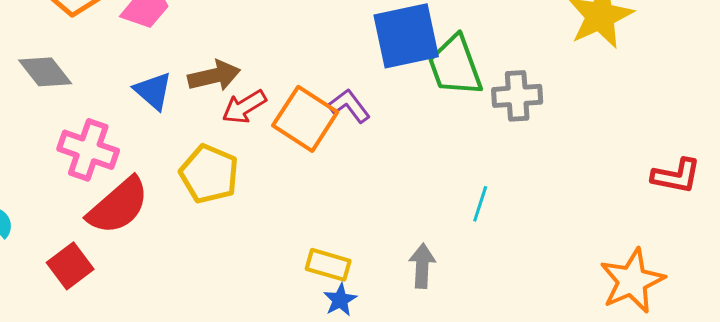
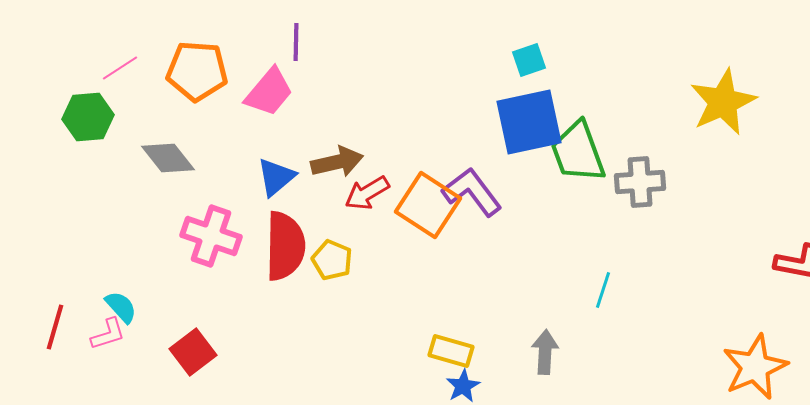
blue triangle: (153, 91) -> (276, 177), turned 39
purple L-shape: (349, 106) -> (472, 192), size x1.4
yellow pentagon: (209, 174) -> (332, 260), size x0.7
red semicircle: (118, 206) -> (285, 246), moved, turned -48

